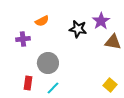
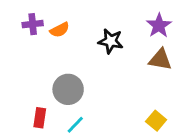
purple star: (101, 21) -> (159, 26), moved
purple cross: (23, 39) -> (33, 24), moved

